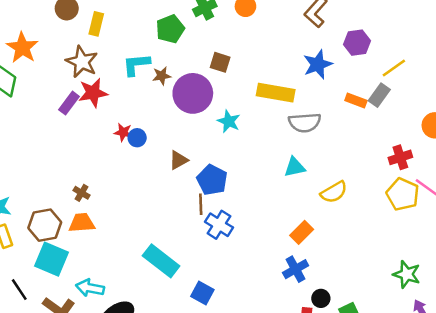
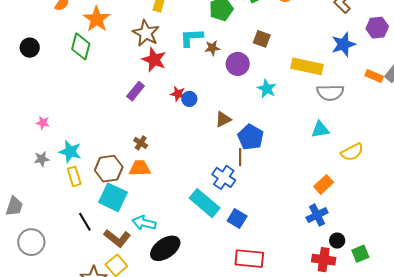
red star: (93, 93) -> (154, 60), turned 30
purple circle: (193, 93) -> (238, 64), size x0.7
purple rectangle: (69, 103) -> (136, 91), moved
blue cross: (219, 225) -> (224, 177), moved
blue square: (202, 293) -> (237, 218), moved

